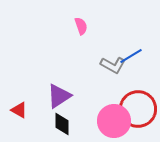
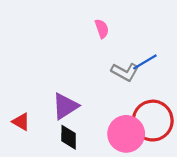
pink semicircle: (81, 26) -> (102, 29), moved

